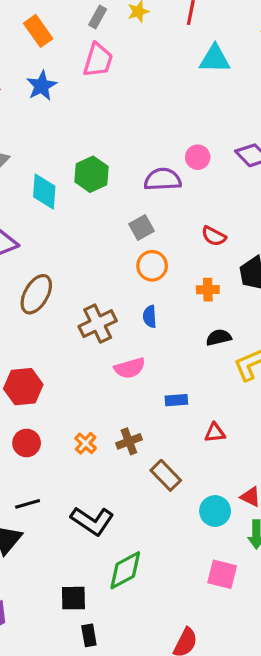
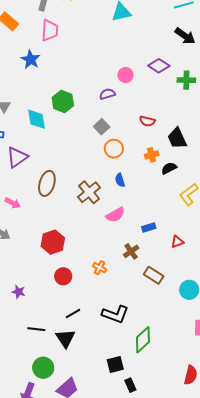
blue star: (42, 86) -> (31, 59), moved
purple semicircle: (163, 179) -> (107, 94), size x0.7
black semicircle: (219, 337) -> (169, 168), moved
brown cross: (129, 441) -> (131, 251), moved

